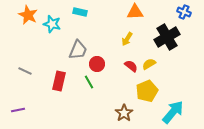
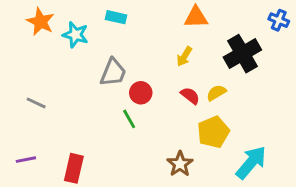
blue cross: (184, 12) -> (279, 20), moved
red rectangle: (59, 81) -> (74, 168), moved

